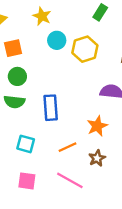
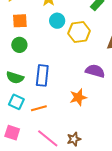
green semicircle: (14, 102) -> (15, 78), moved
orange line: (68, 147) -> (39, 108), moved
brown star: (97, 158) -> (74, 139), moved

